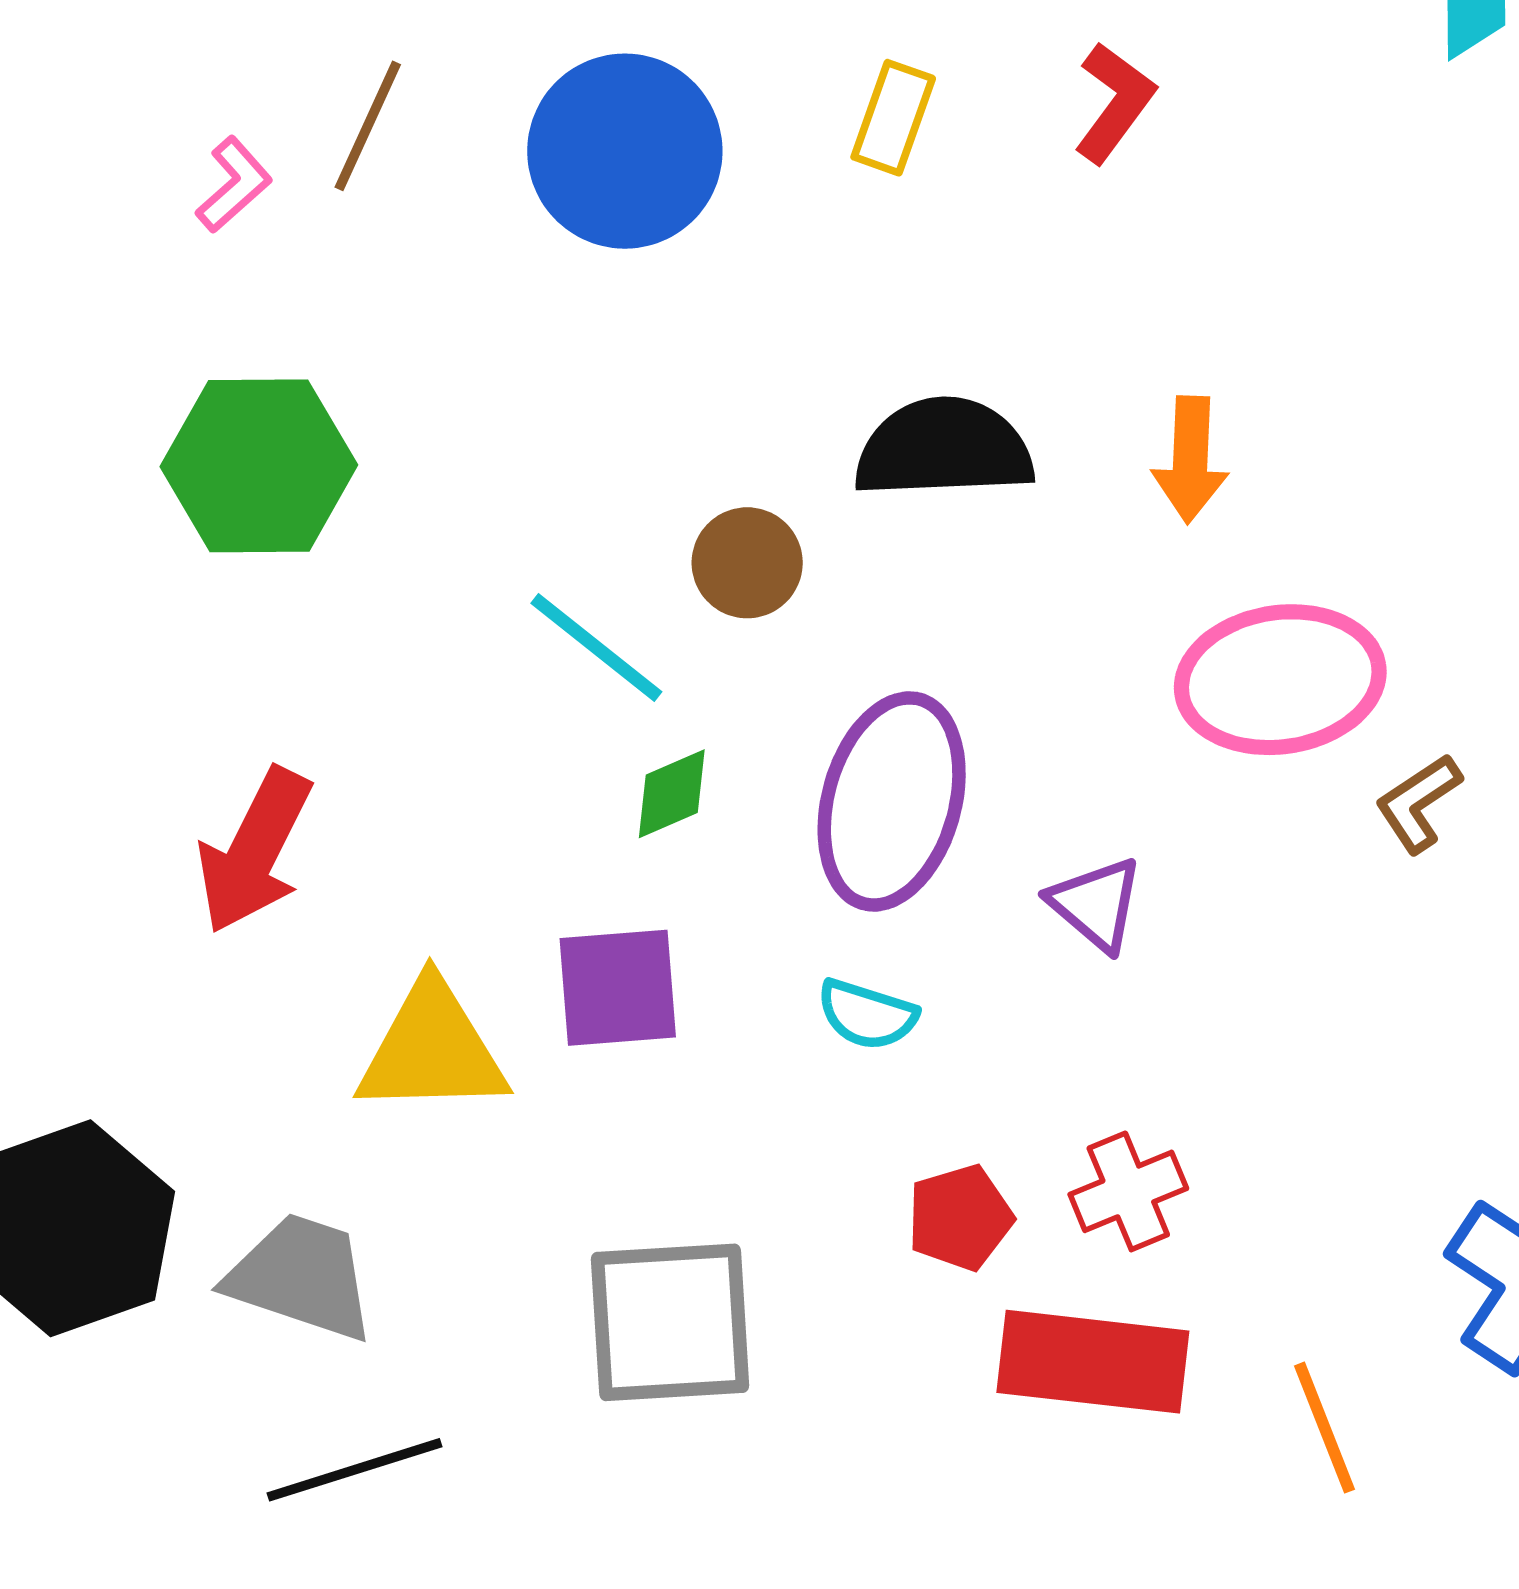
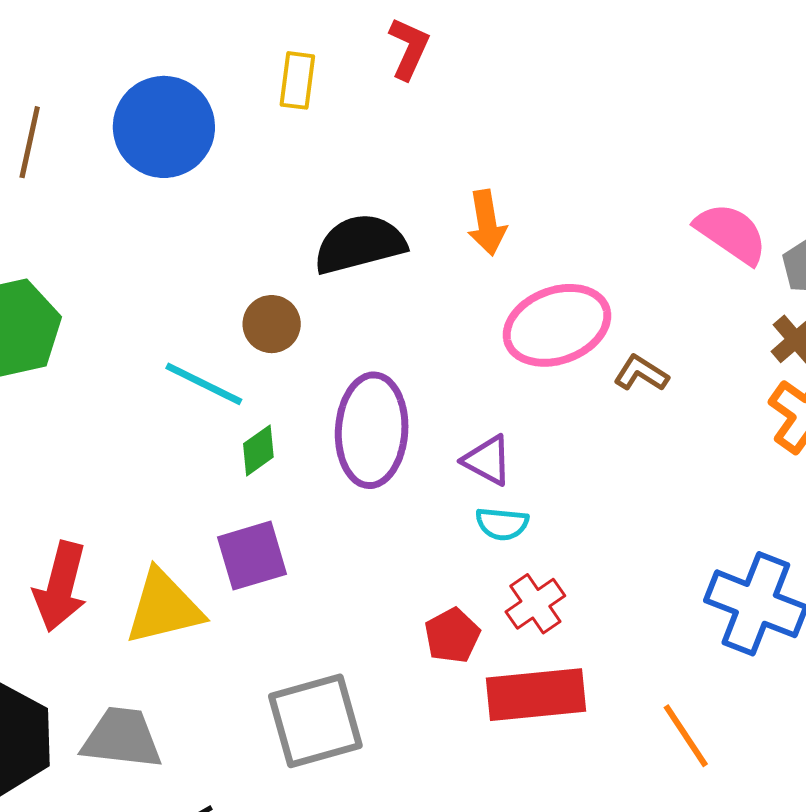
brown L-shape: (1418, 803) -> (641, 373), turned 78
red arrow: (254, 851) -> (60, 587), moved
cyan semicircle: (867, 1015) -> (502, 524), moved
orange line: (1325, 1428) -> (686, 736), moved

